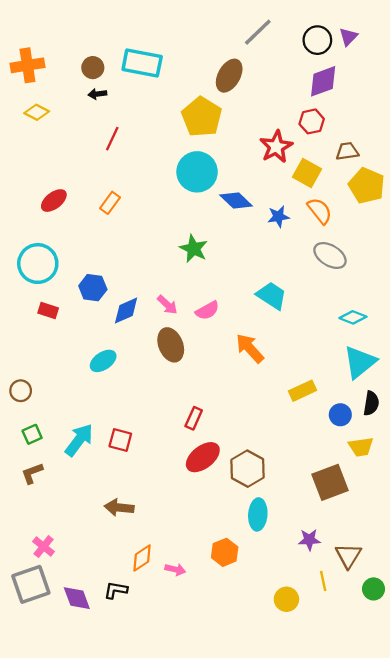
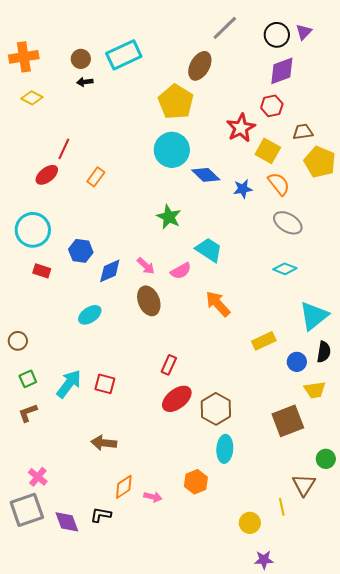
cyan rectangle: (142, 63) -> (124, 55), turned -36
red line: (112, 139) -> (64, 149), moved
cyan trapezoid: (272, 296) -> (209, 250), moved
cyan diamond: (353, 317) -> (285, 269), moved
purple star: (309, 540) -> (264, 560), moved
green circle: (374, 589) -> (326, 459), moved

